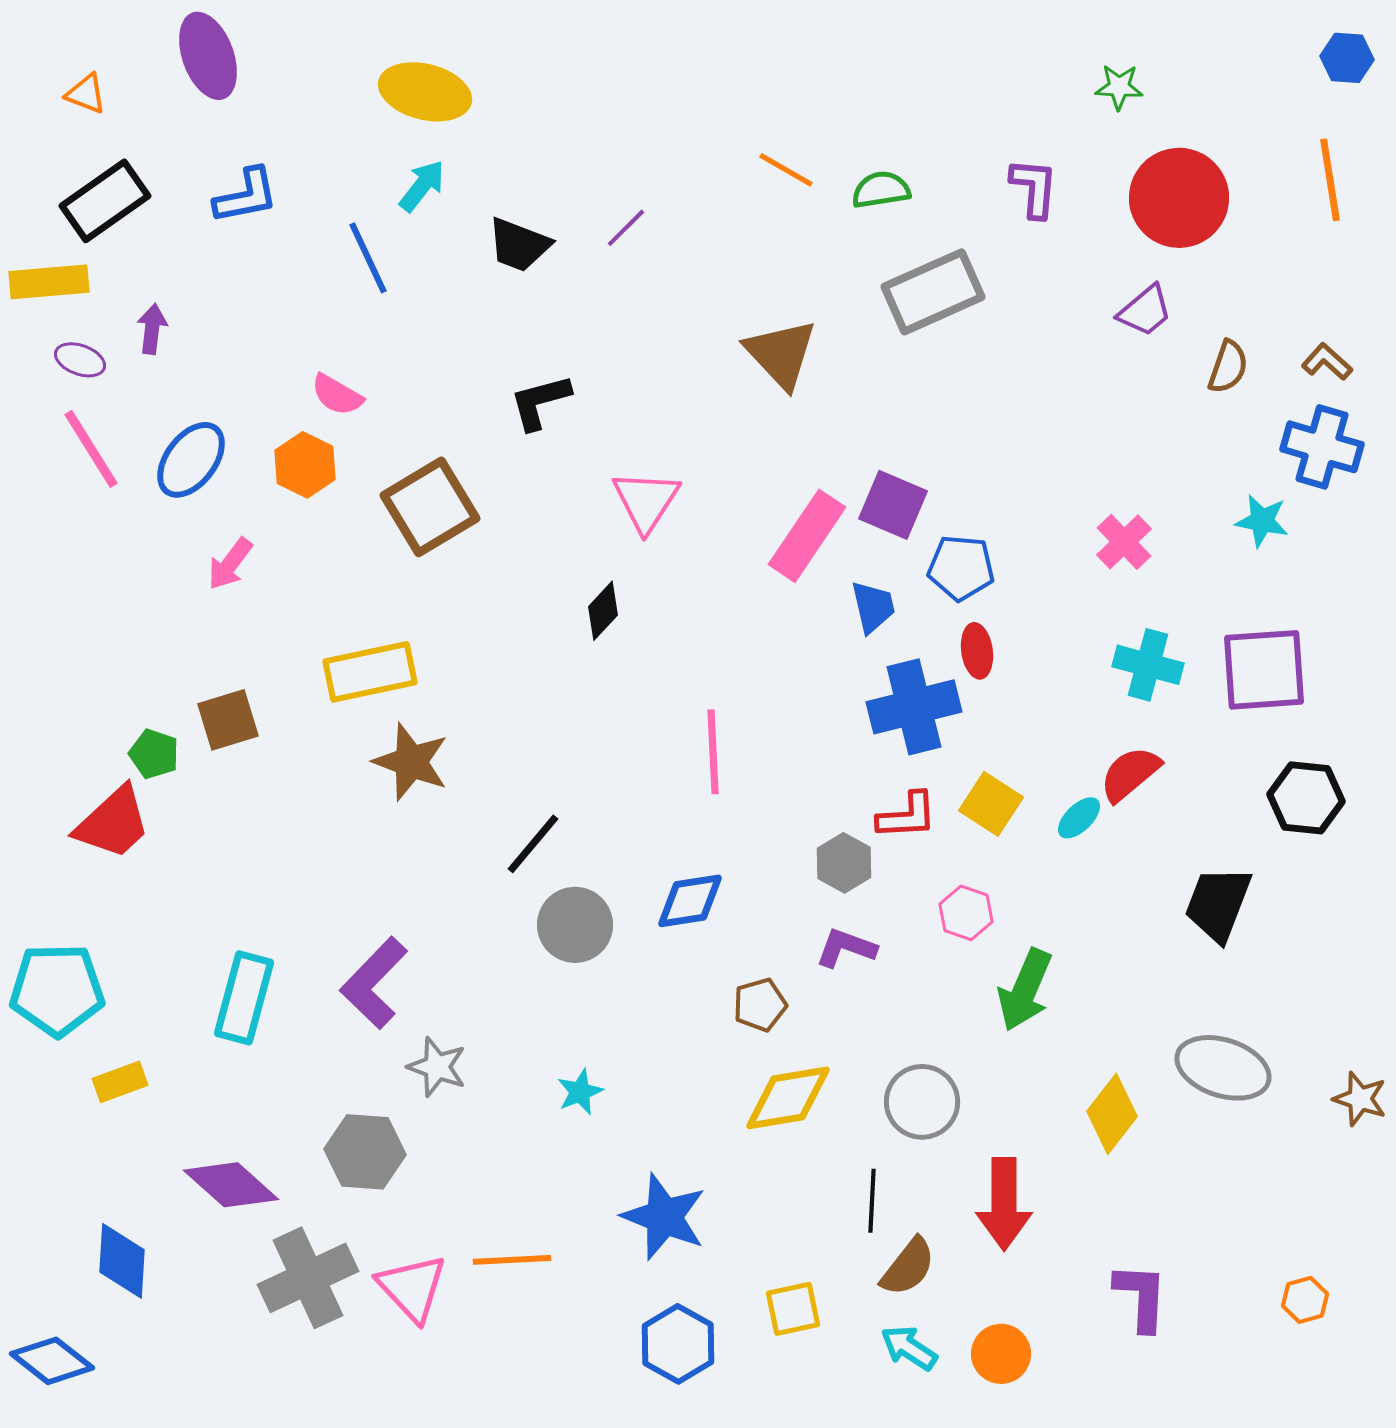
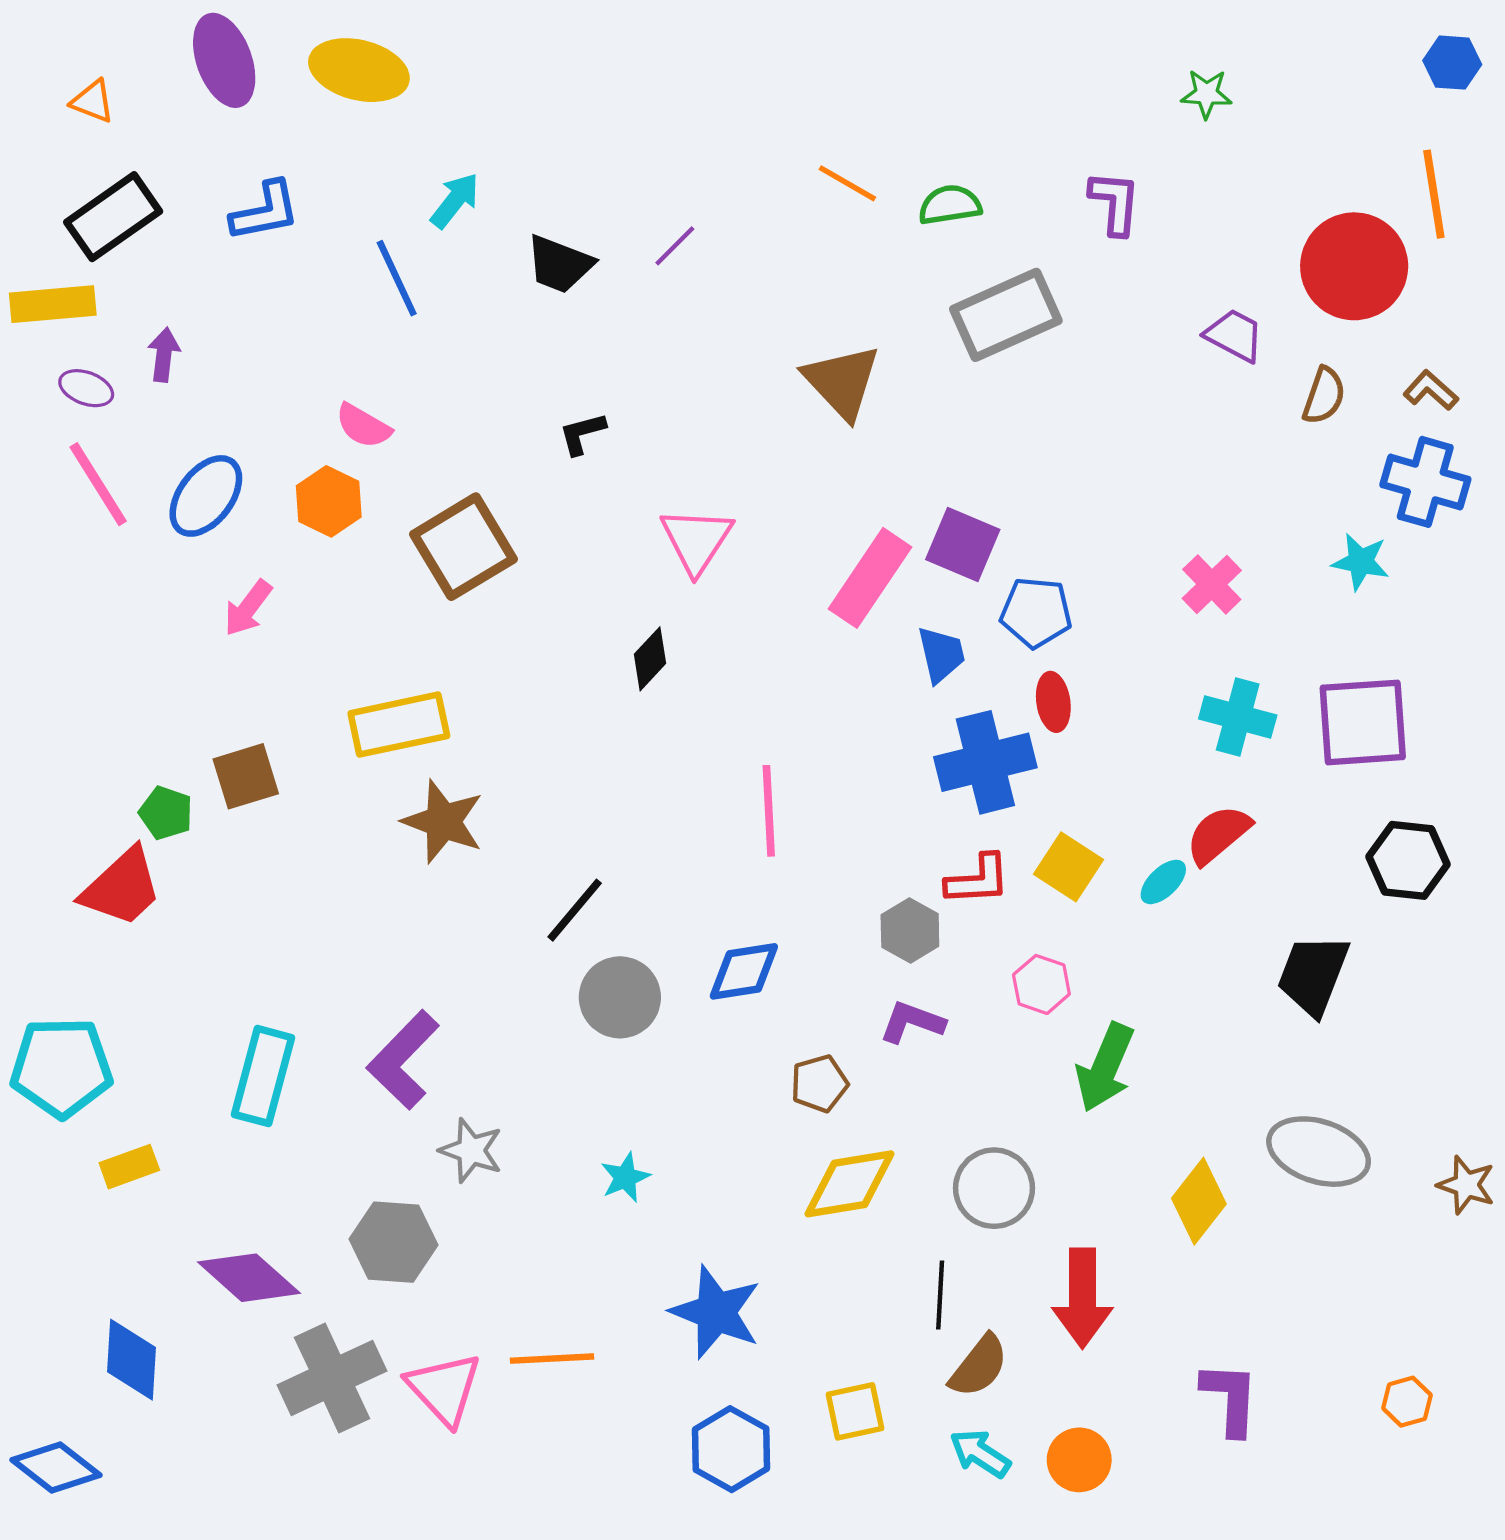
yellow ellipse: (425, 92) -> (359, 70), moved
red circle: (1179, 198) -> (1354, 266), moved
purple trapezoid: (1145, 311) -> (1234, 335), turned -112
black L-shape: (540, 402) -> (582, 433), size x0.7

